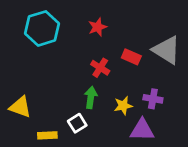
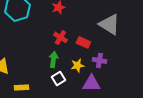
red rectangle: (131, 57) -> (83, 42), moved
white square: (77, 123) -> (58, 78), moved

